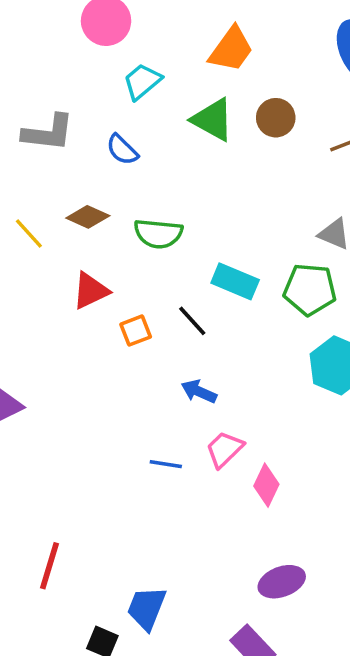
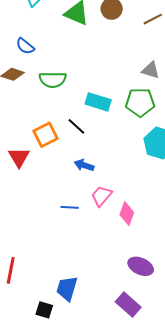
blue semicircle: (122, 150) -> (25, 46), moved
red triangle: (91, 291) -> (19, 157), moved, turned -30
orange square: (136, 331) -> (46, 135), size x1.4
purple ellipse: (282, 582) -> (141, 266), turned 50

